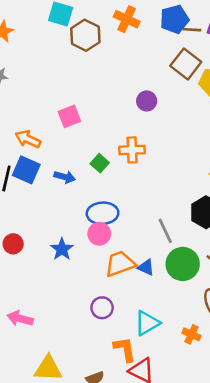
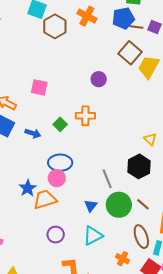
pink square: (69, 116) -> (39, 87), turned 30
orange trapezoid: (120, 264) -> (45, 199), moved
blue triangle: (146, 267) -> (91, 206), turned 40
cyan triangle: (147, 323) -> (93, 236), moved

